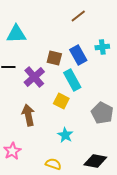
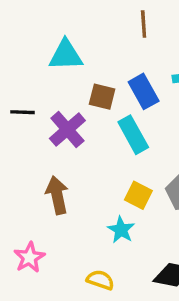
brown line: (78, 16) -> (144, 24), turned -56
cyan triangle: (16, 34) -> (66, 55), moved
yellow square: (61, 101) -> (138, 195), moved

